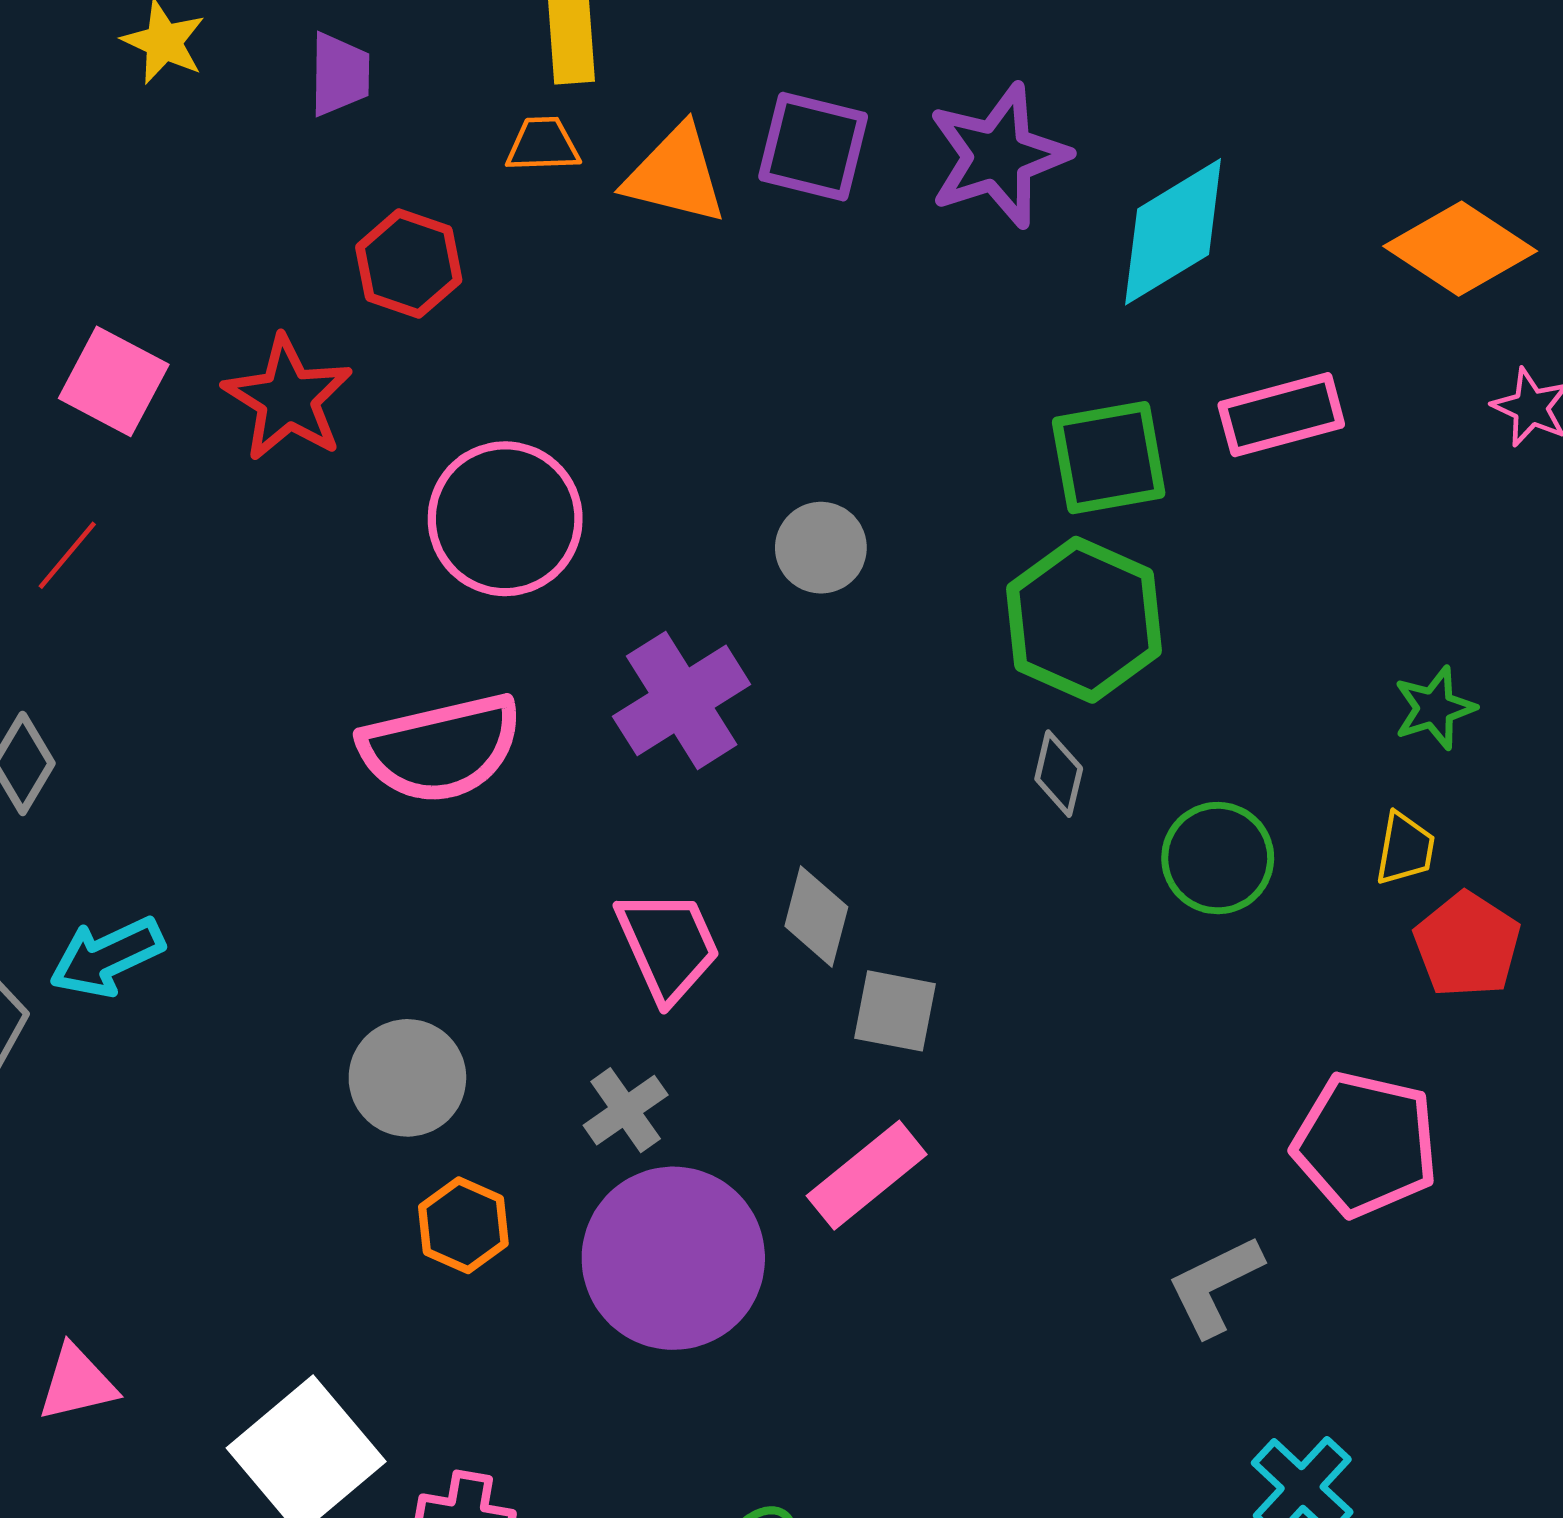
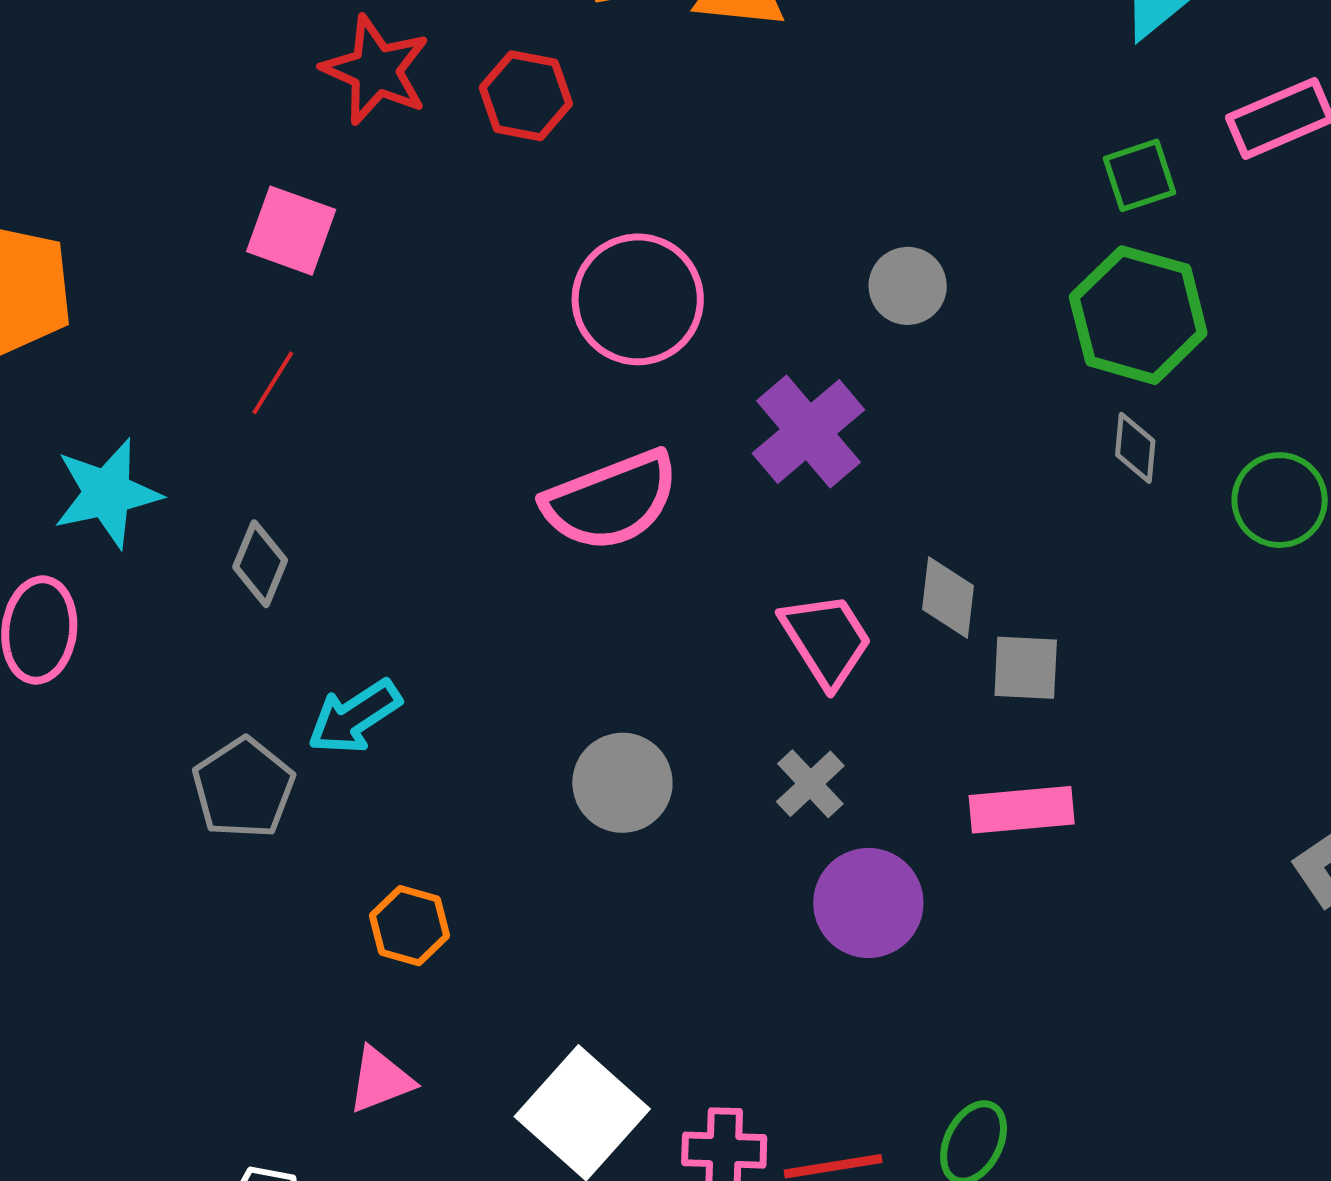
red star: (288, 398) -> (376, 70), moved
green square: (1109, 458) -> (1140, 175), size x0.7
pink rectangle: (867, 1175) -> (1022, 810), turned 42
orange hexagon: (463, 1225) -> (410, 926), moved
purple circle: (673, 1258) -> (868, 903), size x0.7

